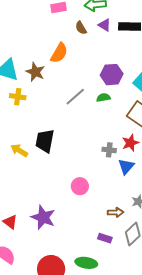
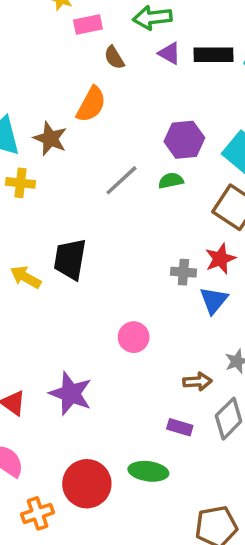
brown semicircle: (81, 28) -> (114, 58), moved

